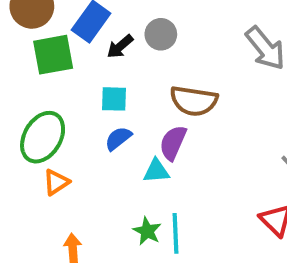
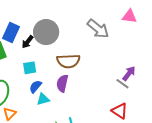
gray circle: (161, 34) -> (46, 32), size x1.6
cyan triangle: (156, 171) -> (43, 99), moved

